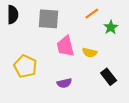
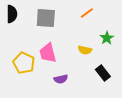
green star: (111, 27) -> (107, 38), moved
pink trapezoid: (65, 46) -> (48, 53), moved

